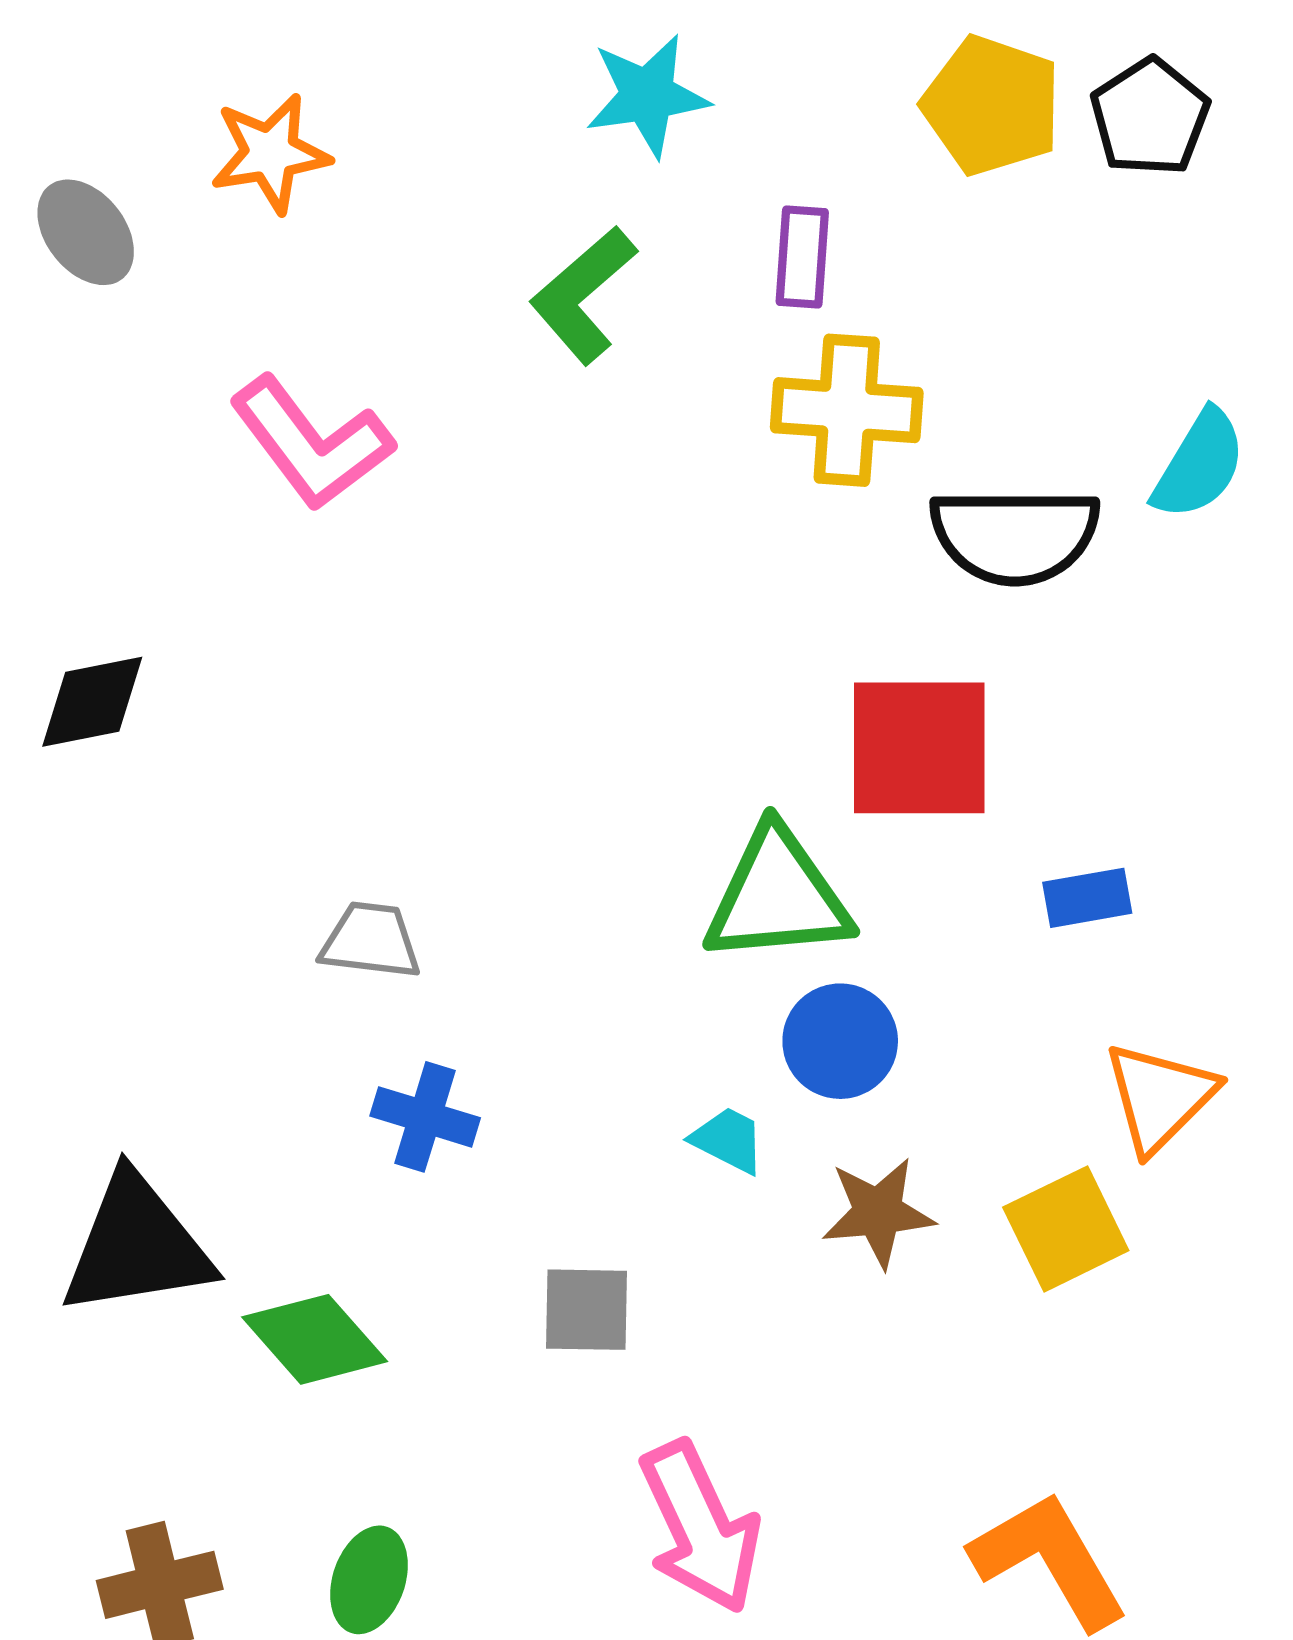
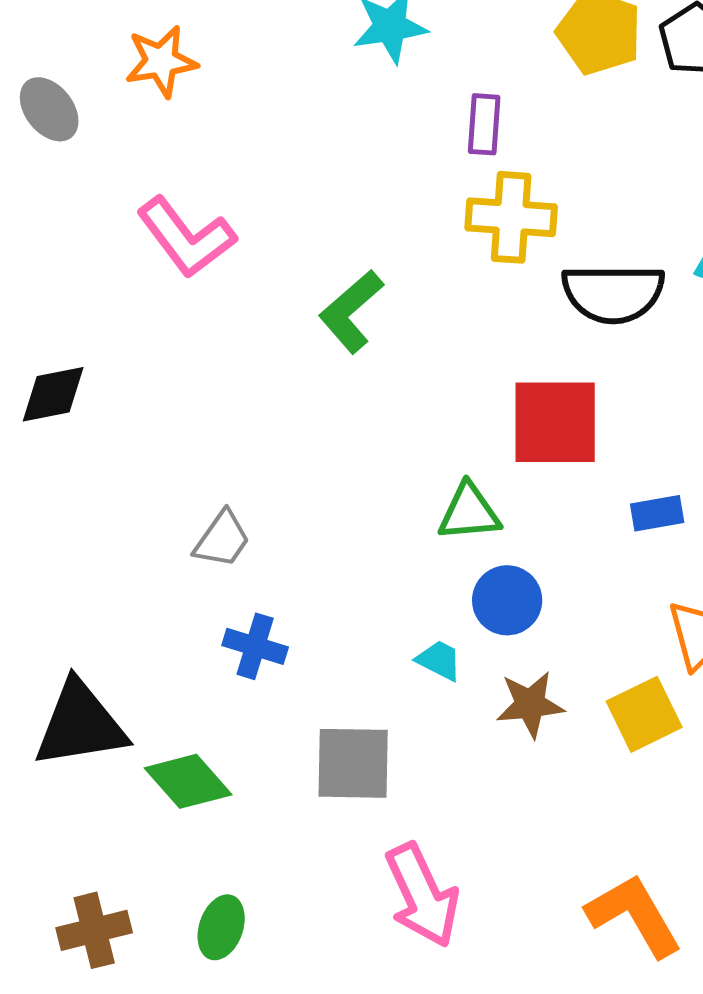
green L-shape: (583, 295) -> (351, 311), moved
green triangle: (778, 896) -> (469, 512), size x0.7
gray trapezoid: (371, 941) -> (222, 539), turned 118
gray square: (586, 1310) -> (353, 763), size x1.4

